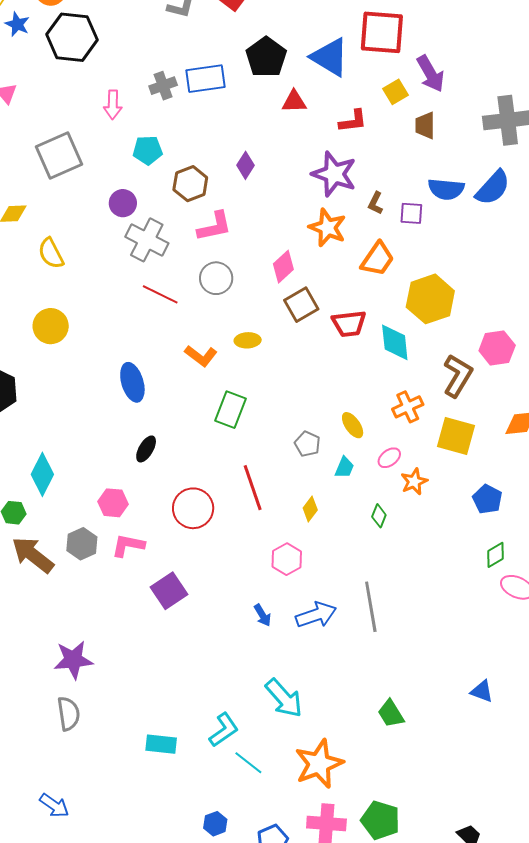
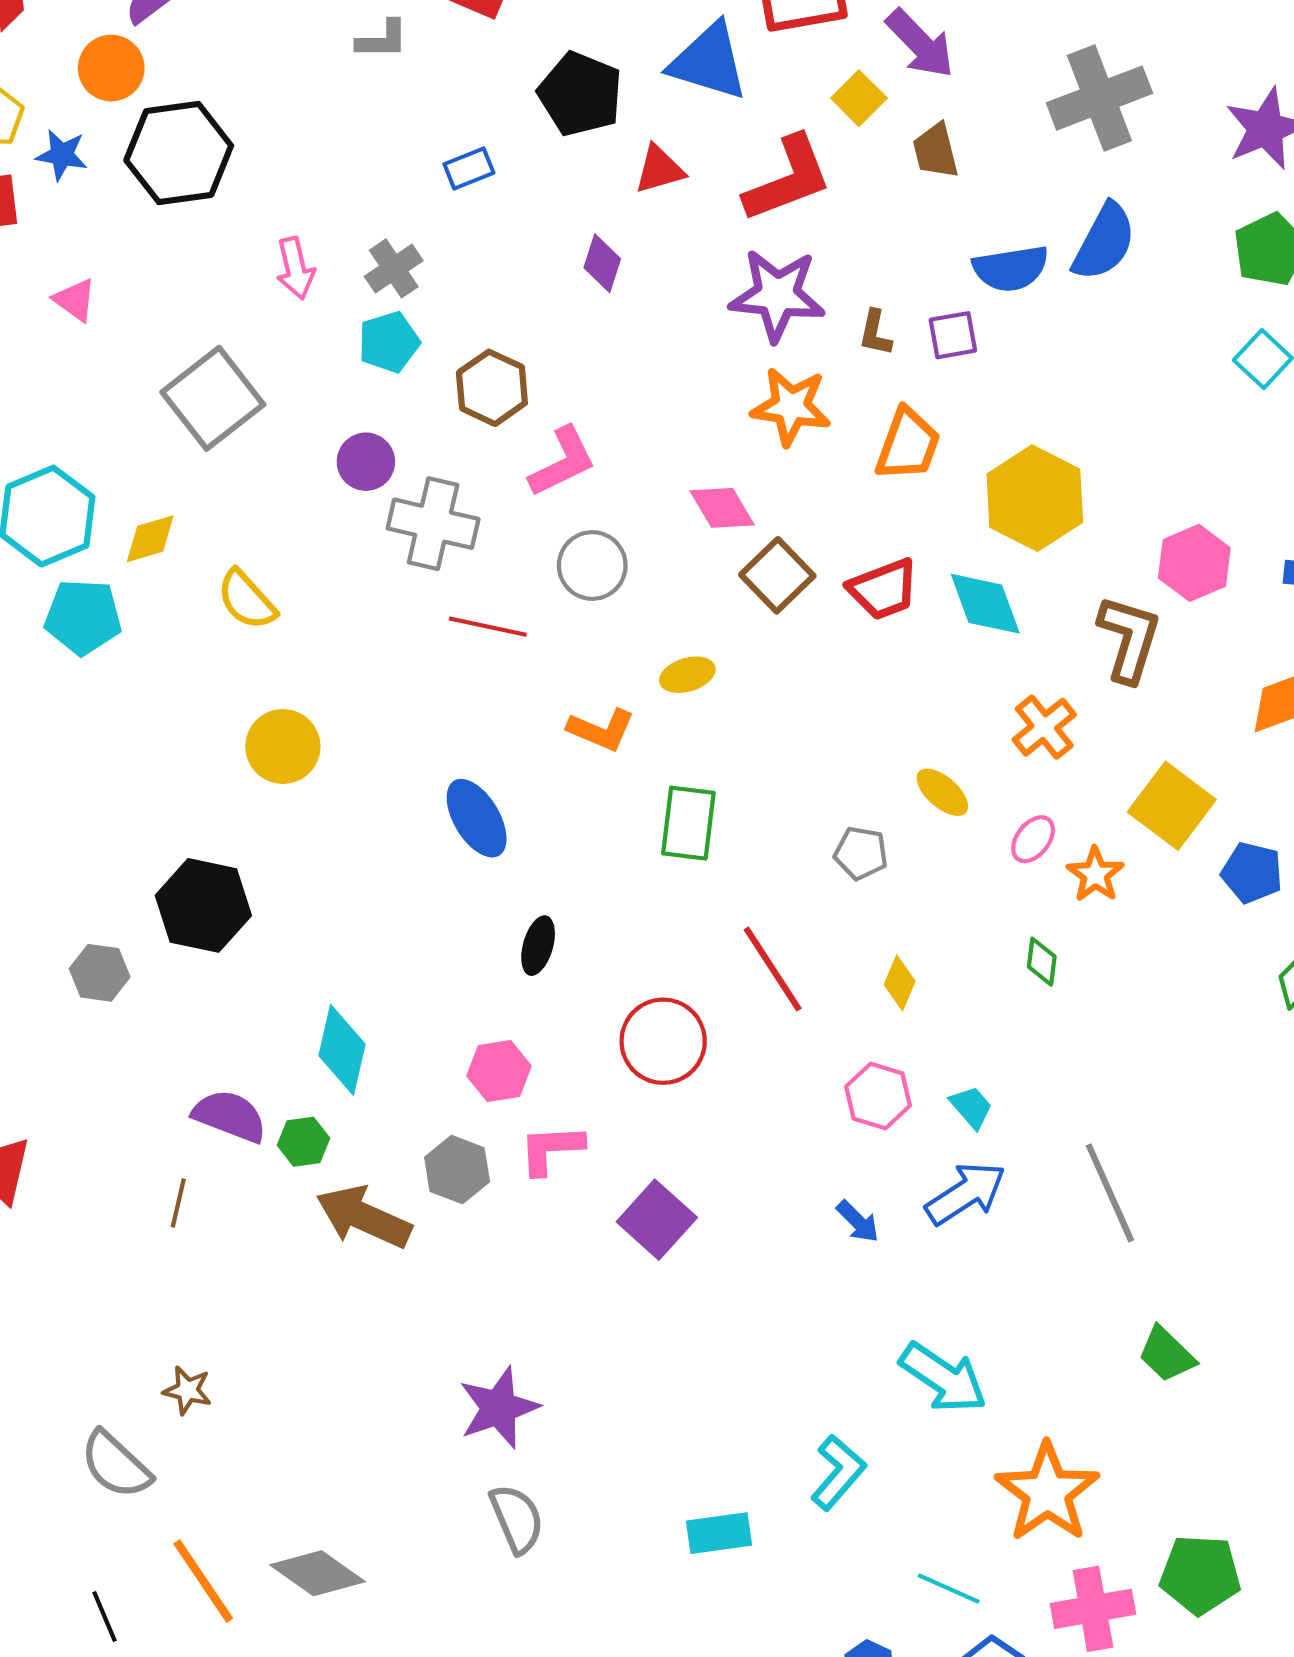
blue rectangle: (205, 79) -> (469, 169), size x0.6
gray cross: (163, 86) -> (394, 268), moved
red L-shape: (353, 121) -> (788, 179), size x1.6
purple diamond: (246, 165) -> (602, 263), moved
pink diamond: (283, 267) -> (722, 508), turned -64
yellow square: (456, 436) -> (1172, 806), moved, turned 36
cyan trapezoid: (344, 467) -> (971, 1107), moved, turned -50
gray line: (371, 607) -> (1110, 1193), moved
cyan line: (248, 763) -> (949, 1588), moved

